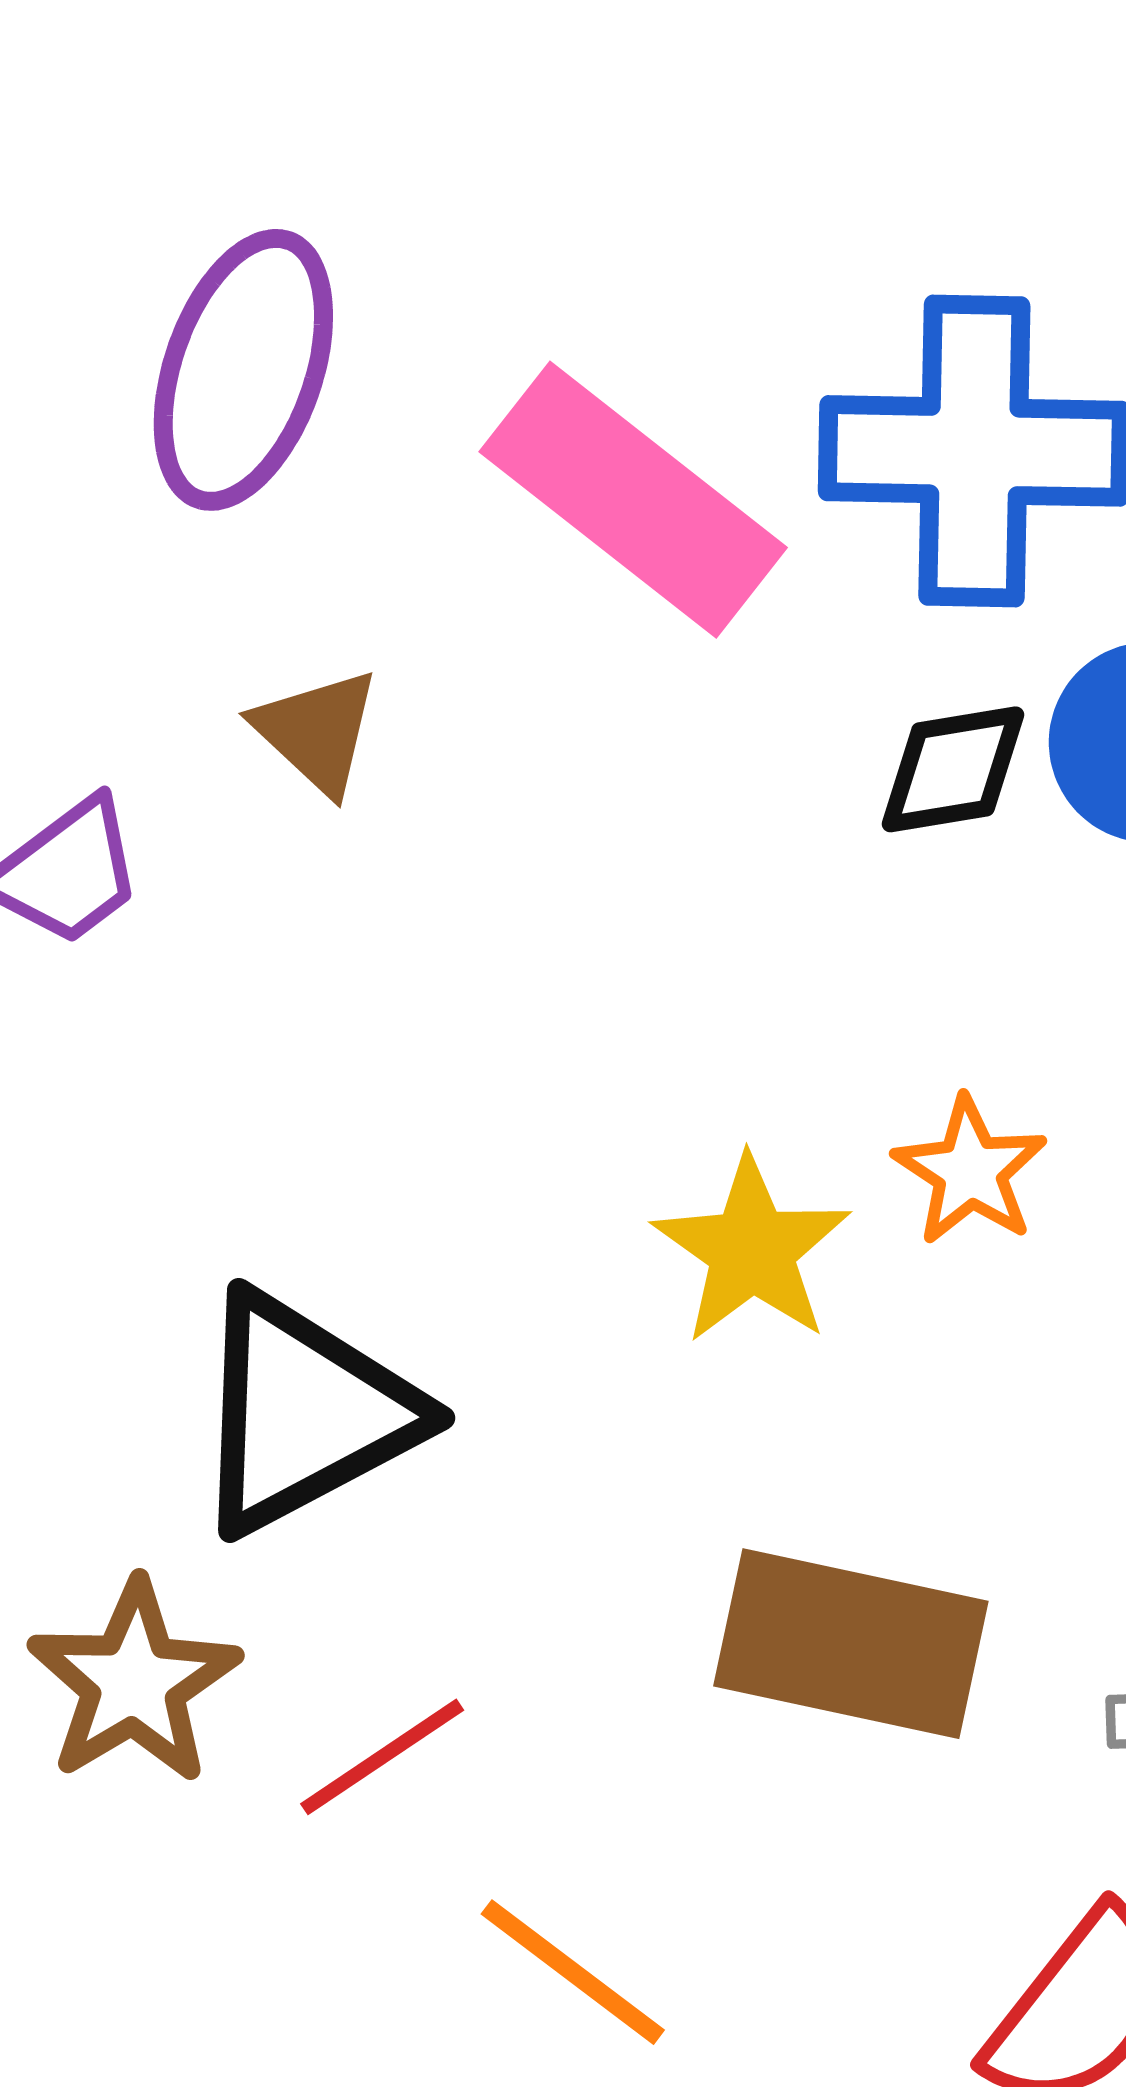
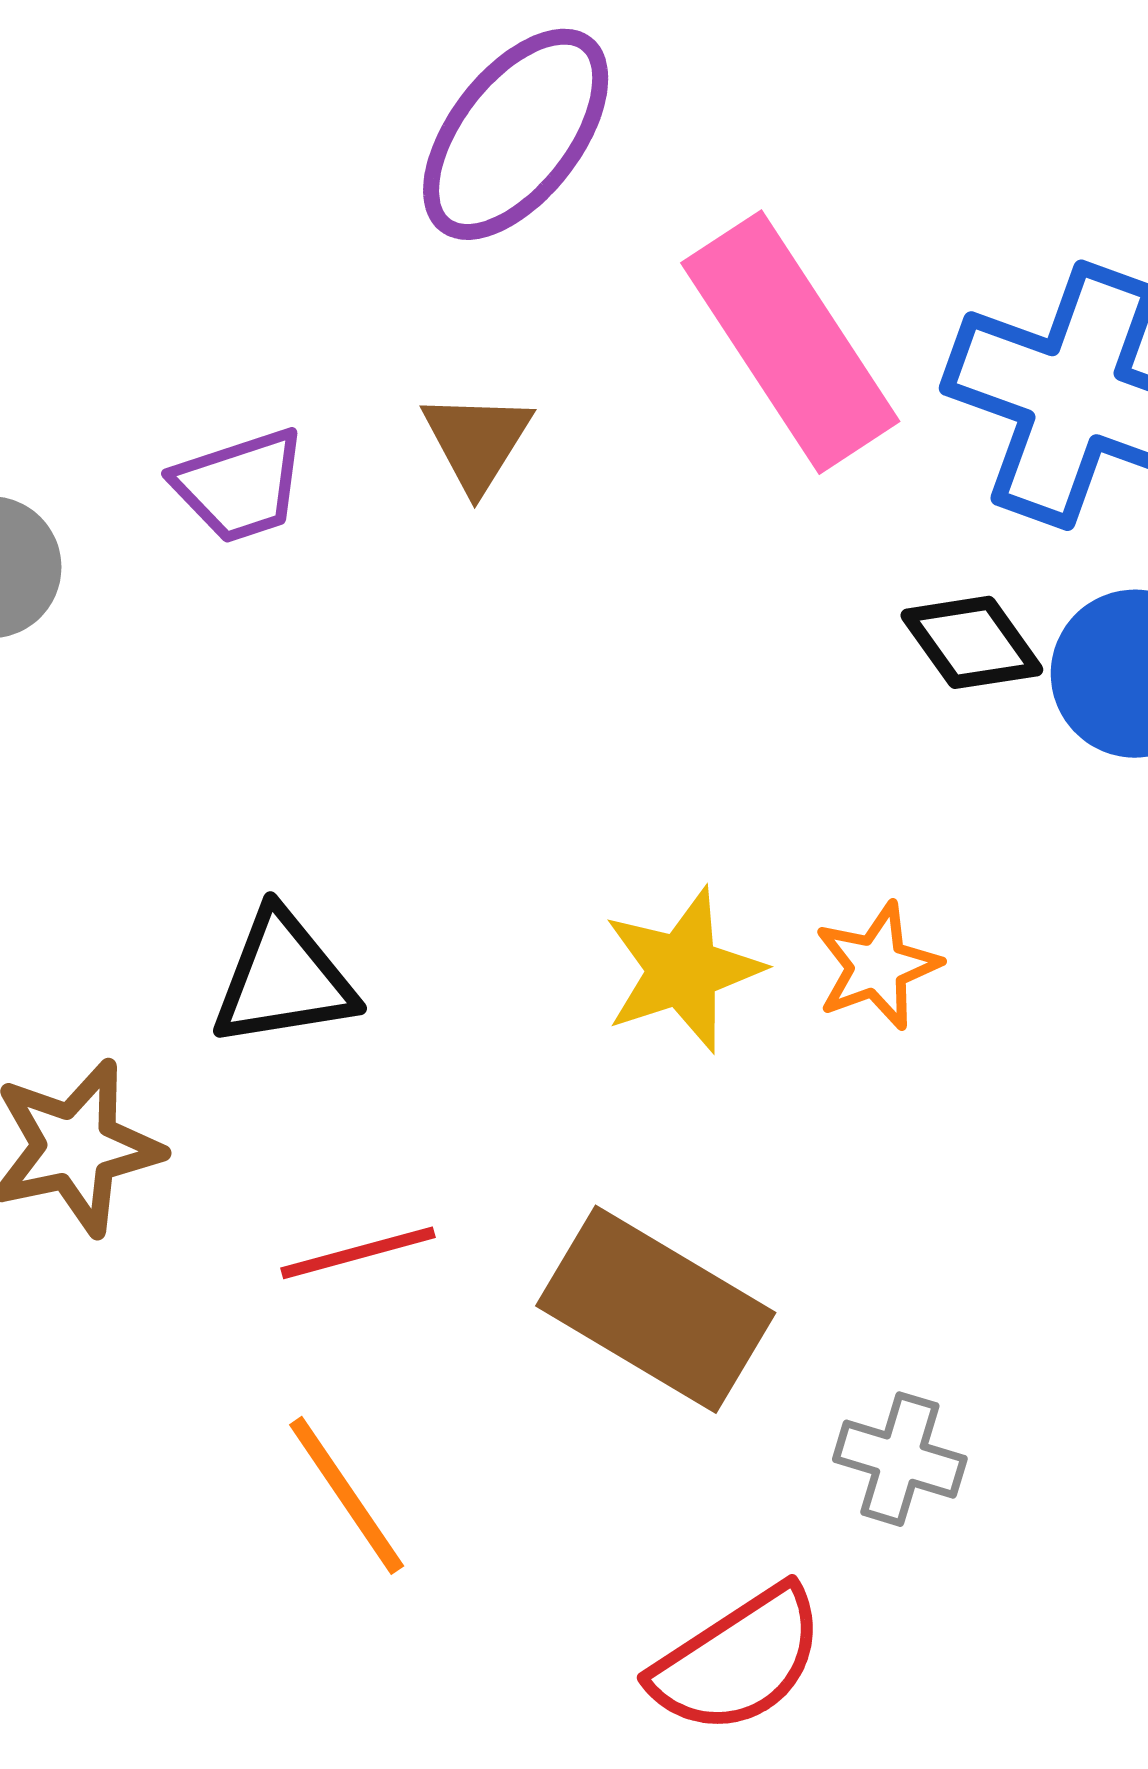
black diamond: (953, 769) -> (972, 642), turned 45
black triangle: (304, 1413) -> (283, 979), size x0.7
red line: (382, 1757) -> (358, 1253), moved

